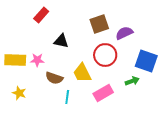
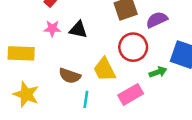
pink star: (37, 60) -> (52, 28), moved
green arrow: (132, 81) -> (158, 72), moved
yellow star: (19, 93) -> (26, 94), size x1.5

